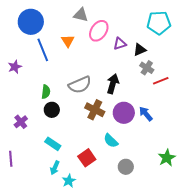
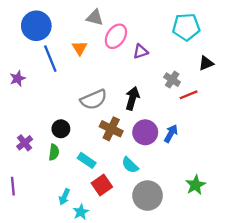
black triangle: (140, 50) -> (206, 63), moved
green semicircle: (46, 92) -> (54, 152), moved
blue arrow: (146, 114) -> (171, 133), turned 70
cyan rectangle: (53, 144) -> (87, 160), moved
gray circle: (126, 167) -> (148, 196), size x1.6

